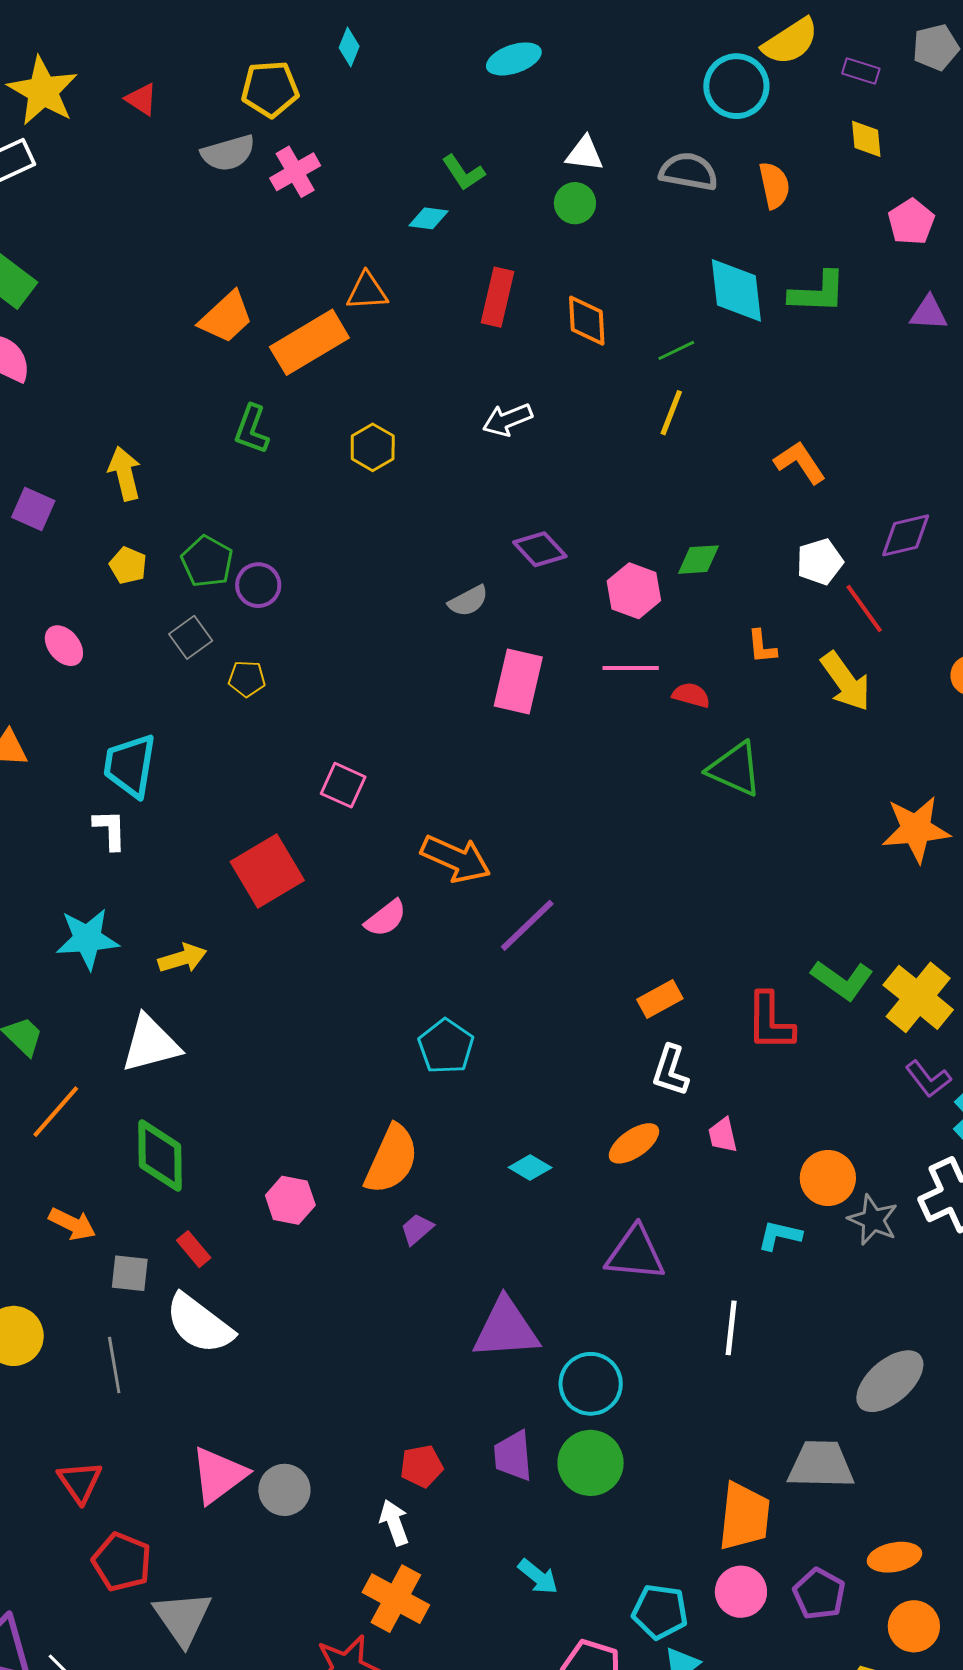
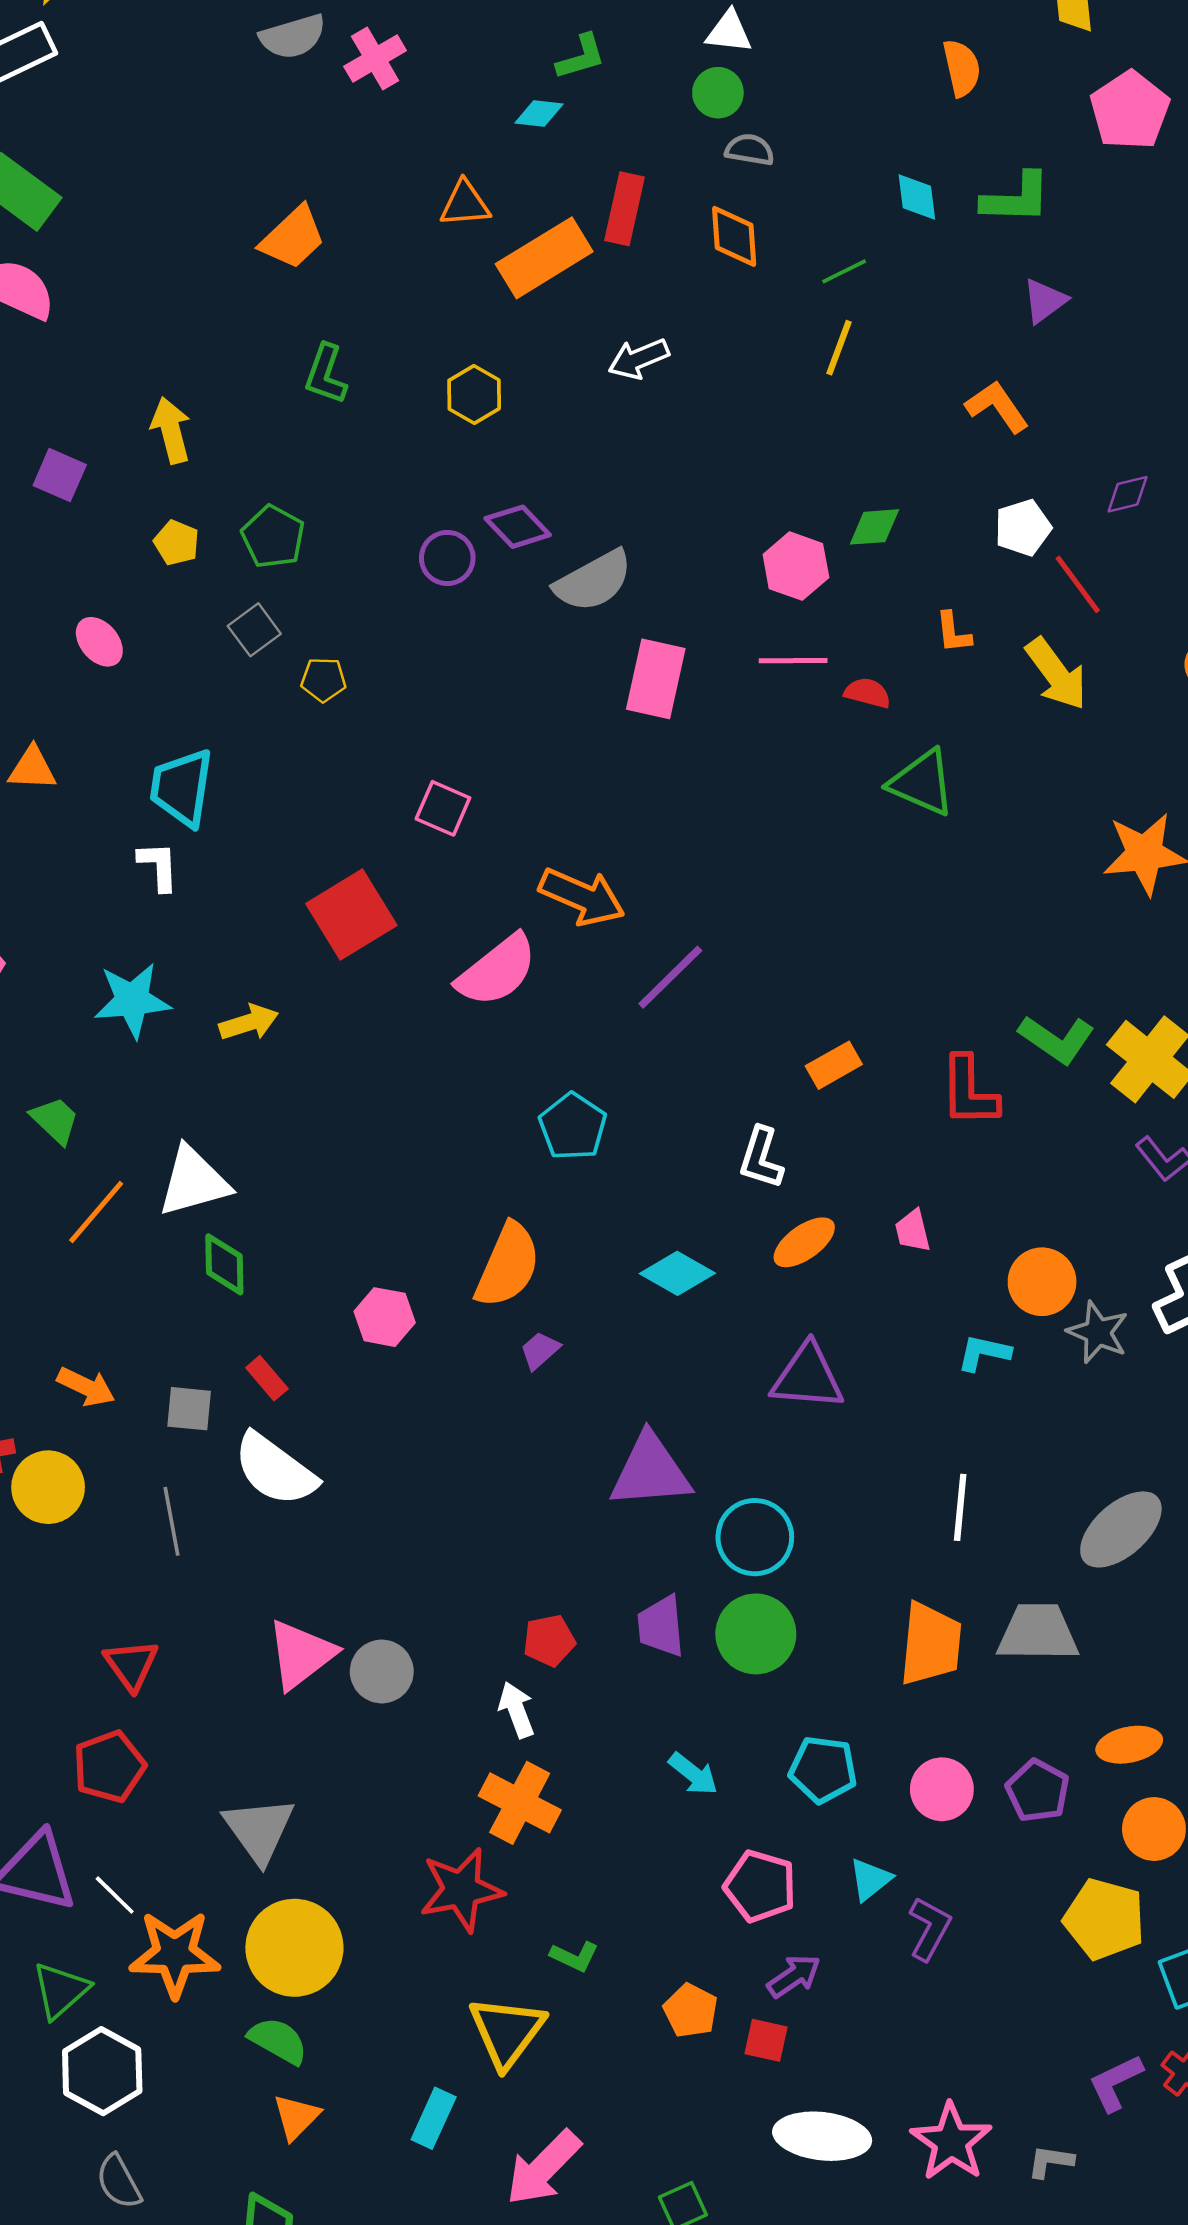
gray semicircle: (689, 172) -> (750, 150), moved, size x0.7
green L-shape: (463, 173) -> (581, 57), turned -72
pink pentagon: (911, 222) -> (1130, 110), size x1.4
cyan diamond: (736, 290) -> (917, 197), size x0.6
purple triangle: (929, 313) -> (1045, 301), moved, turned -39
orange rectangle: (309, 342) -> (544, 258), moved
purple diamond: (906, 535) -> (1127, 494), size x0.7
purple diamond: (540, 549) -> (518, 527), moved
purple circle: (258, 585) -> (447, 558), moved
gray semicircle: (468, 601) -> (593, 581), size x1.6
pink semicircle: (386, 918) -> (497, 971), size x1.6
white triangle: (151, 1044) -> (194, 1182), moved
white L-shape: (670, 1071) -> (761, 1158), moved
green diamond: (160, 1156) -> (224, 1264), size x0.7
cyan diamond: (530, 1168) -> (677, 1273), size x1.4
orange arrow: (72, 1224) -> (86, 1387), moved
white line: (731, 1328) -> (960, 1507), moved
orange trapezoid: (744, 1516) -> (931, 1644), moved
red pentagon: (122, 1562) -> (109, 1767), moved, turned 30
cyan pentagon: (660, 1612) -> (823, 1770), moved

